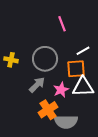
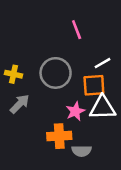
gray arrow: (37, 85) -> (20, 104), moved
orange cross: (48, 110) -> (59, 136), turned 30
gray semicircle: (66, 122) -> (82, 151), size x0.7

